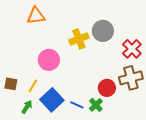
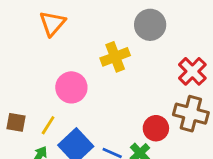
orange triangle: (36, 16) -> (52, 23), turned -42
gray circle: (103, 31) -> (150, 25), moved
brown cross: (131, 78) -> (191, 114), turned 30

